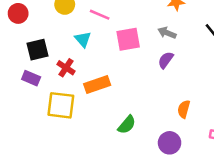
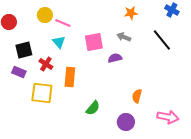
pink line: (100, 15) -> (63, 23), moved
purple semicircle: (166, 60) -> (115, 58), moved, turned 40
orange rectangle: (97, 85) -> (70, 77), turned -66

